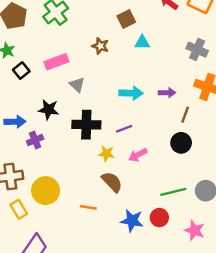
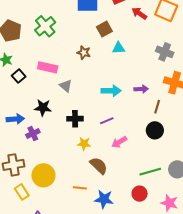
pink rectangle: (56, 62) -> (48, 67), turned 36
black cross: (86, 125) -> (75, 119), size x0.7
yellow star: (106, 154) -> (84, 144), moved
blue star: (132, 221) -> (104, 199), moved

